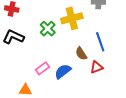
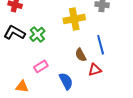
green cross: (48, 29) -> (37, 34), moved
blue semicircle: (63, 71) -> (66, 81), moved, turned 96

